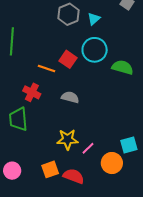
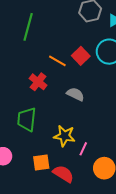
green trapezoid: (18, 119) -> (27, 119), moved
pink line: (88, 148) -> (83, 149), turned -32

